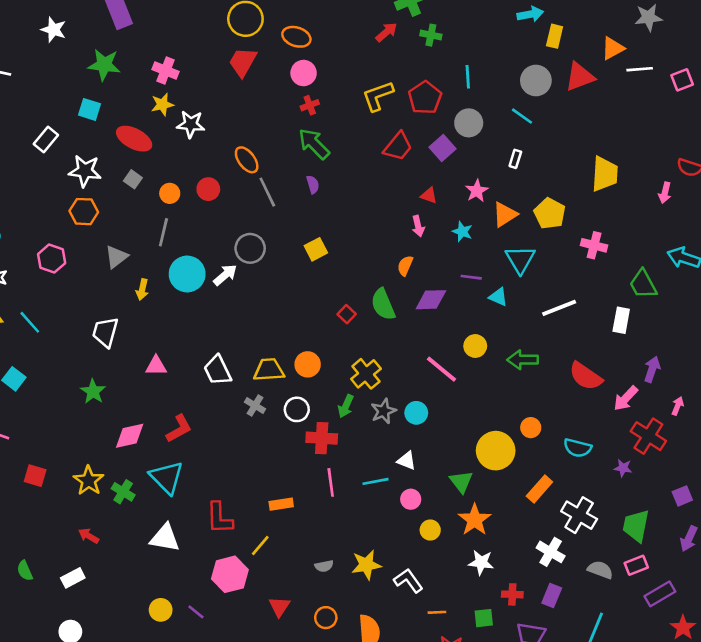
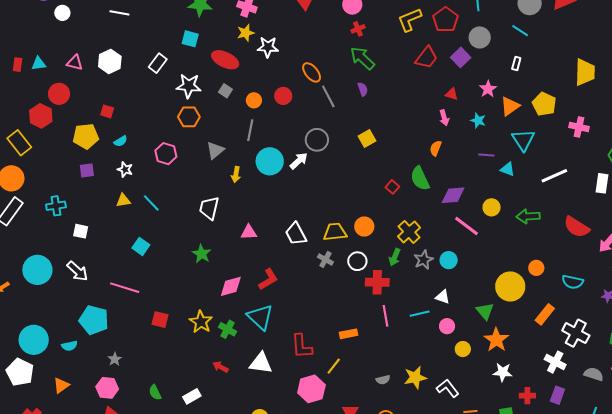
purple diamond: (431, 300) -> (453, 195), moved
red arrow: (89, 536) -> (220, 367), moved

